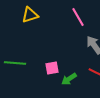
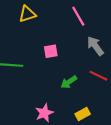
pink square: (52, 68) -> (51, 51), moved

